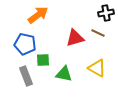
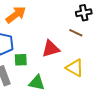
red triangle: (75, 38) -> (51, 49), moved
green triangle: (64, 74) -> (37, 83), moved

